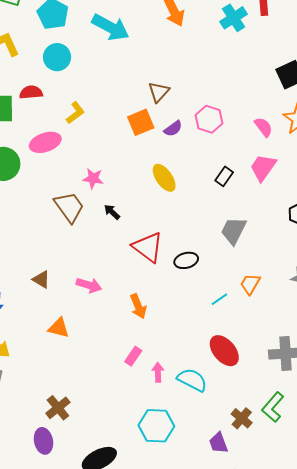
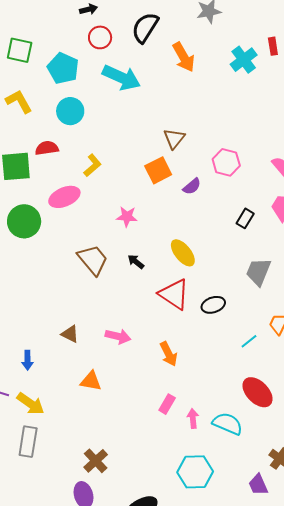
purple semicircle: (173, 129) -> (192, 186), moved
pink star: (93, 178) -> (127, 217), moved
yellow ellipse: (164, 178) -> (183, 253), moved

